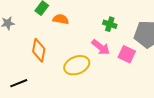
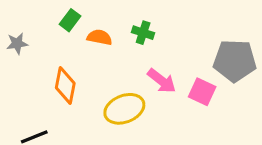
green cross: (110, 24) -> (143, 33), moved

